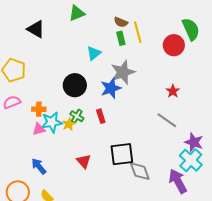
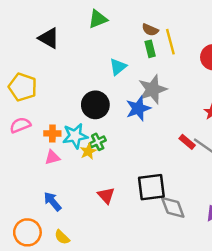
green cross: (77, 116) -> (98, 142), turned 32
red rectangle: (101, 116) -> (187, 142), moved, turned -32
cyan star: (52, 122) -> (75, 136), moved

